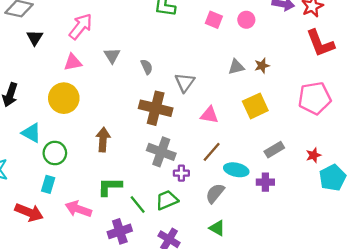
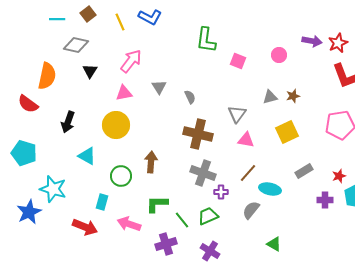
pink square: (214, 20) -> (238, 61), moved
gray triangle: (185, 82) -> (237, 114), moved
green circle: (55, 153) -> (121, 176), moved
purple cross: (265, 182) -> (325, 200), moved
green triangle: (217, 228) -> (274, 244), moved

